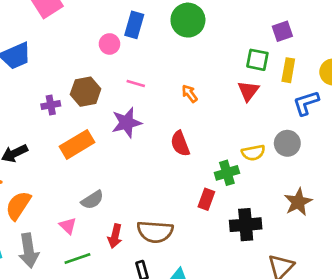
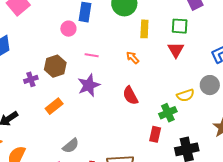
yellow rectangle: (288, 70) -> (144, 29), moved
orange rectangle: (77, 144) -> (54, 106), size x0.7

